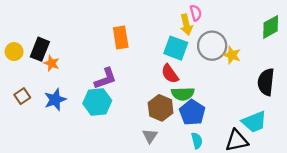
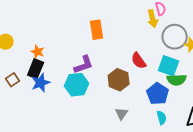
cyan square: (176, 48) -> (169, 66), moved
black rectangle: (40, 49) -> (36, 69), moved
green semicircle: (183, 94) -> (177, 80), moved
brown hexagon: (161, 108) -> (119, 80), moved

